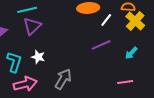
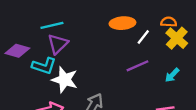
white star: (38, 57) -> (65, 80), size x1.6
cyan L-shape: (14, 62) -> (44, 66), moved, turned 90

